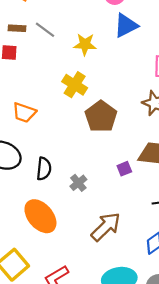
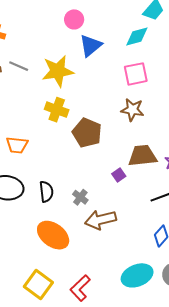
yellow star: (85, 44) -> (58, 71), size x1.5
brown arrow: (106, 227) -> (100, 220), moved, turned -136

